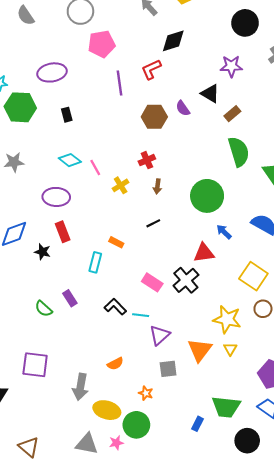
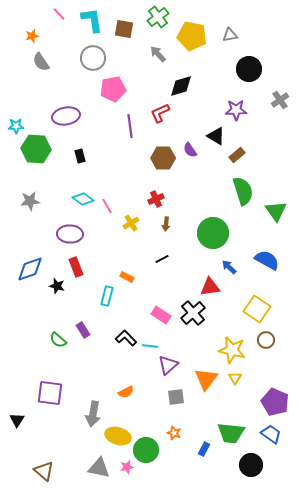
orange star: (146, 393) -> (174, 433), moved

